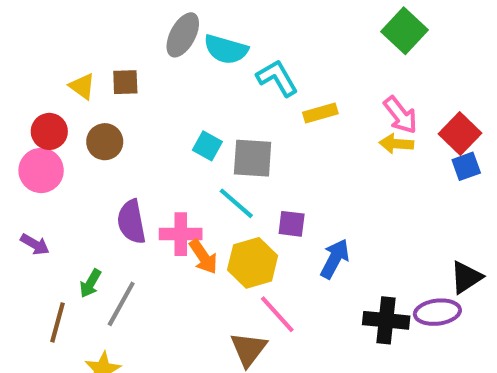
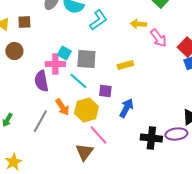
cyan L-shape: (277, 78) -> (98, 20), turned 85
yellow rectangle: (320, 113) -> (125, 65), moved
yellow arrow: (396, 144) -> (138, 24), moved
purple semicircle: (131, 222) -> (41, 81), moved
pink cross: (181, 234) -> (55, 64), moved
gray line: (121, 304) -> (40, 121), moved

